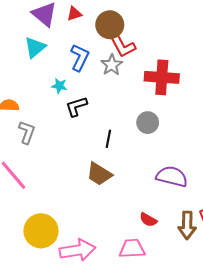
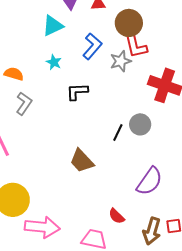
cyan star: (59, 86) -> (54, 62), moved
black line: (108, 139) -> (118, 132), moved
purple semicircle: (172, 176) -> (150, 181), turned 96

